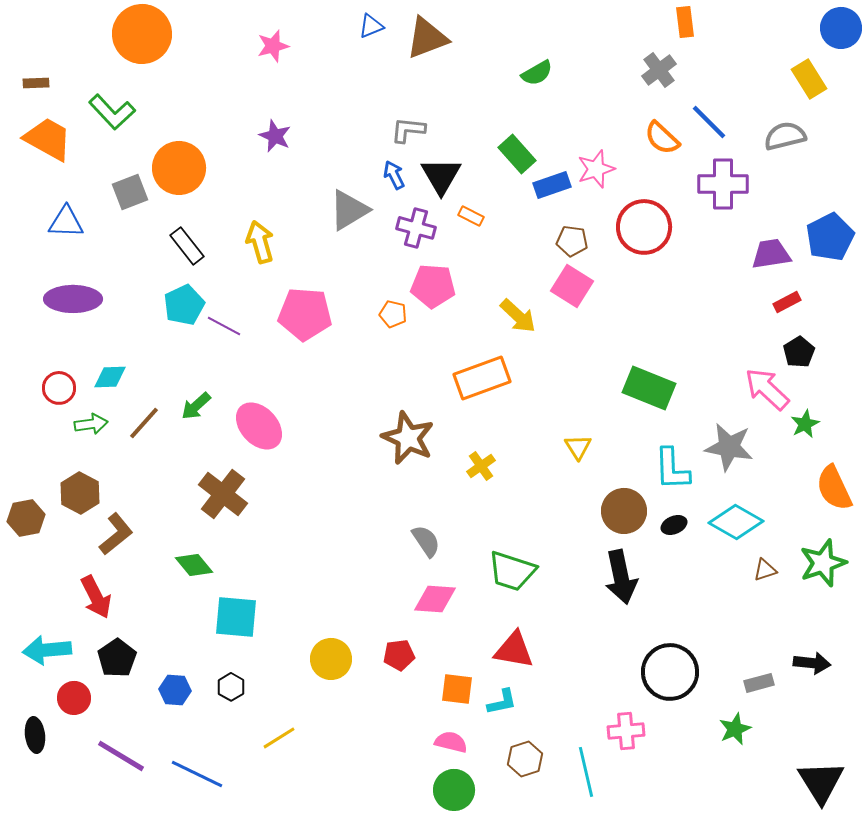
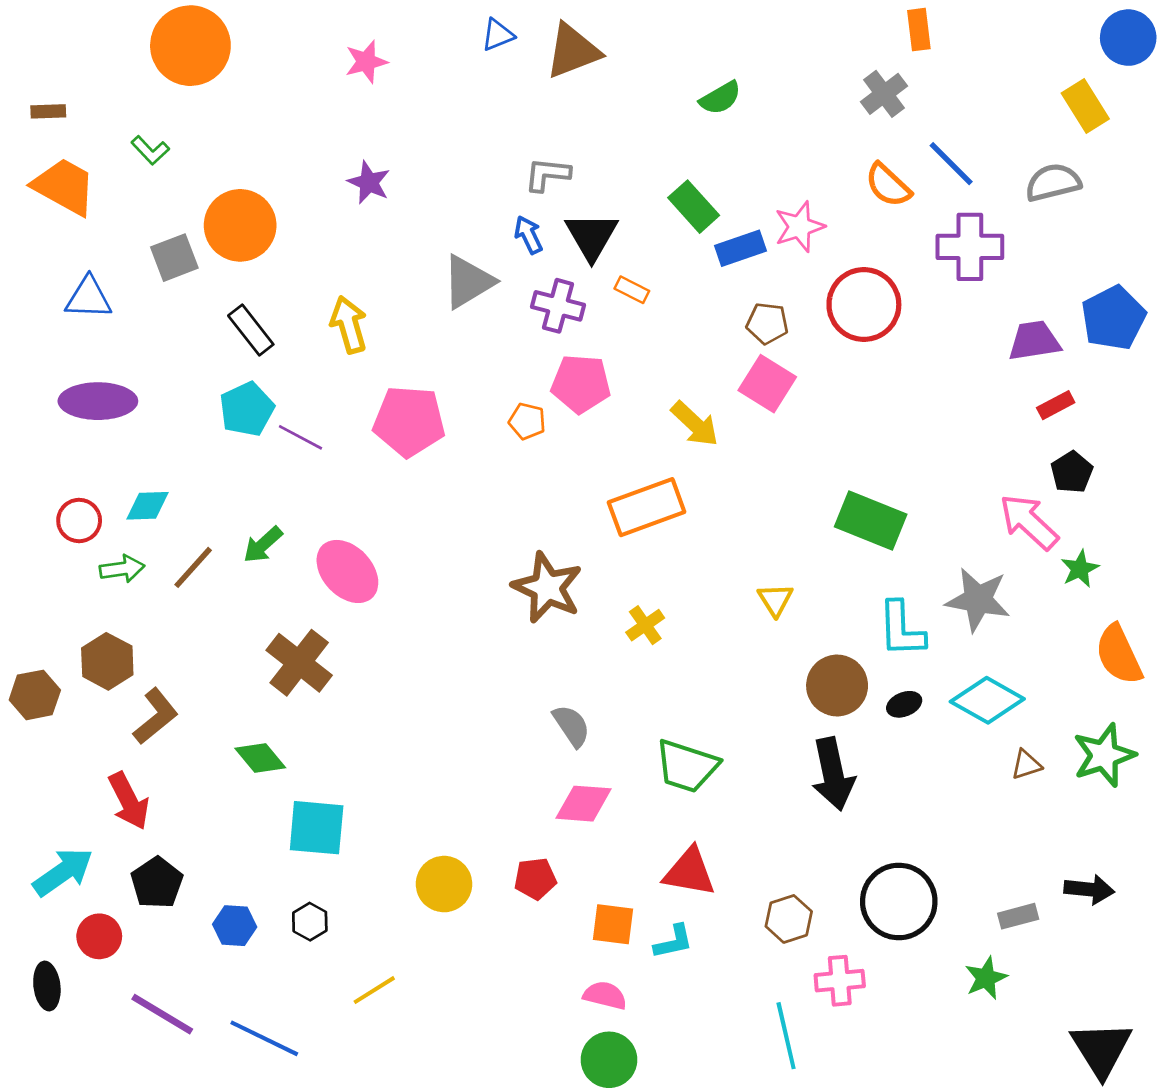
green L-shape: (112, 112) -> (150, 150), size x0.6
cyan arrow: (47, 650) -> (63, 872), turned 150
brown hexagon: (525, 759) -> (789, 919), moved

